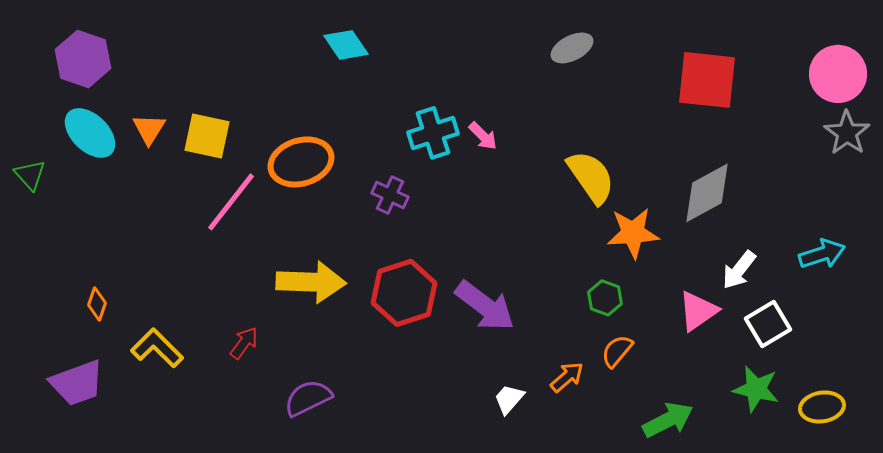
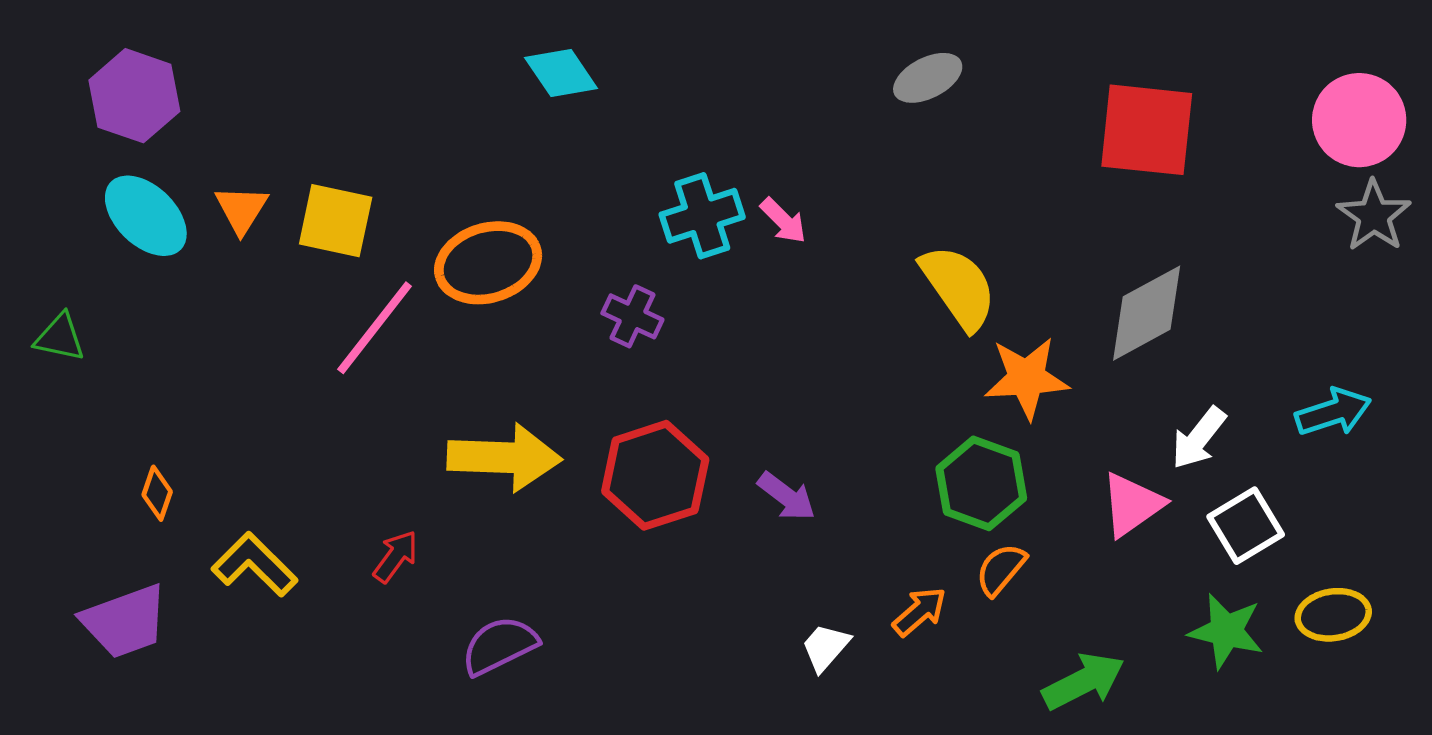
green triangle: (30, 175) -> (60, 337), moved, turned -36
green hexagon: (605, 298) -> (981, 483), size x1.6
purple arrow: (485, 306) -> (787, 496), size x0.6
yellow ellipse: (822, 407) -> (1333, 615), moved

